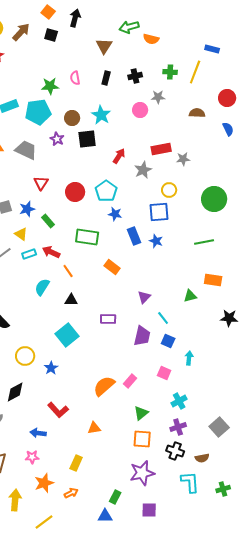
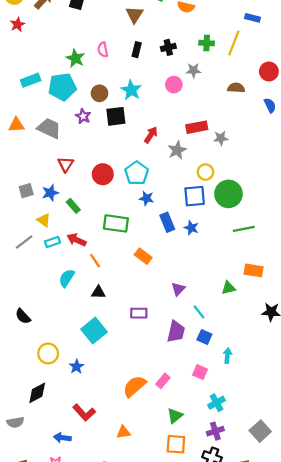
green star: (50, 86) -> (75, 58), turned 30
green circle: (214, 199) -> (228, 194), moved

